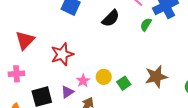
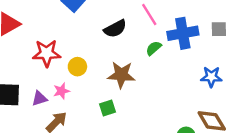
yellow circle: (104, 77) -> (77, 67), moved
brown star: (156, 77) -> (121, 75), moved

